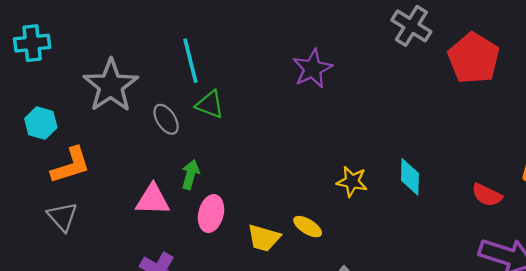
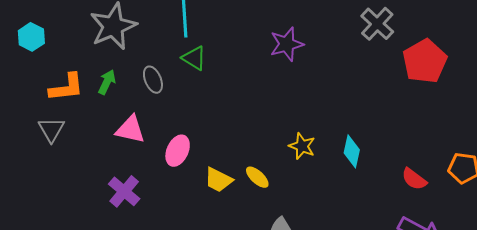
gray ellipse: (166, 119) -> (153, 80), moved
cyan hexagon: (41, 123) -> (31, 37), moved
green arrow: (190, 174) -> (107, 82), moved

